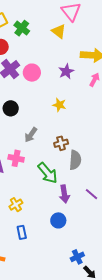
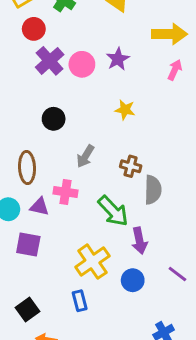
purple star: (66, 71) -> (118, 59), moved
brown cross: (61, 143) -> (131, 166), turned 32
purple line: (91, 194) -> (177, 274), moved
yellow cross: (16, 205) -> (92, 262), moved, size x1.6

